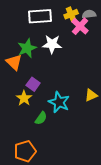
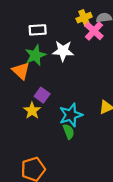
white rectangle: (40, 16) -> (38, 30), moved, size x0.7
cyan star: (59, 102) -> (71, 115), turned 30
green semicircle: (41, 118) -> (69, 132), moved, turned -56

